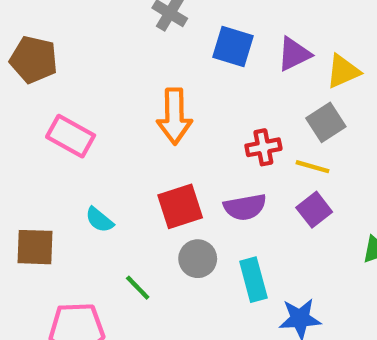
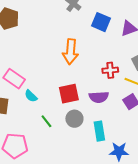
pink rectangle: (71, 136) -> (14, 79), moved
green line: (138, 288) -> (46, 121), moved

